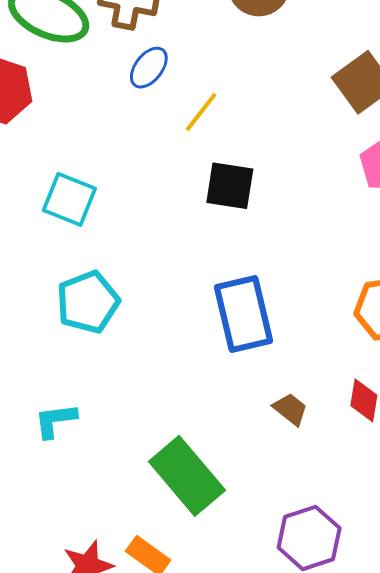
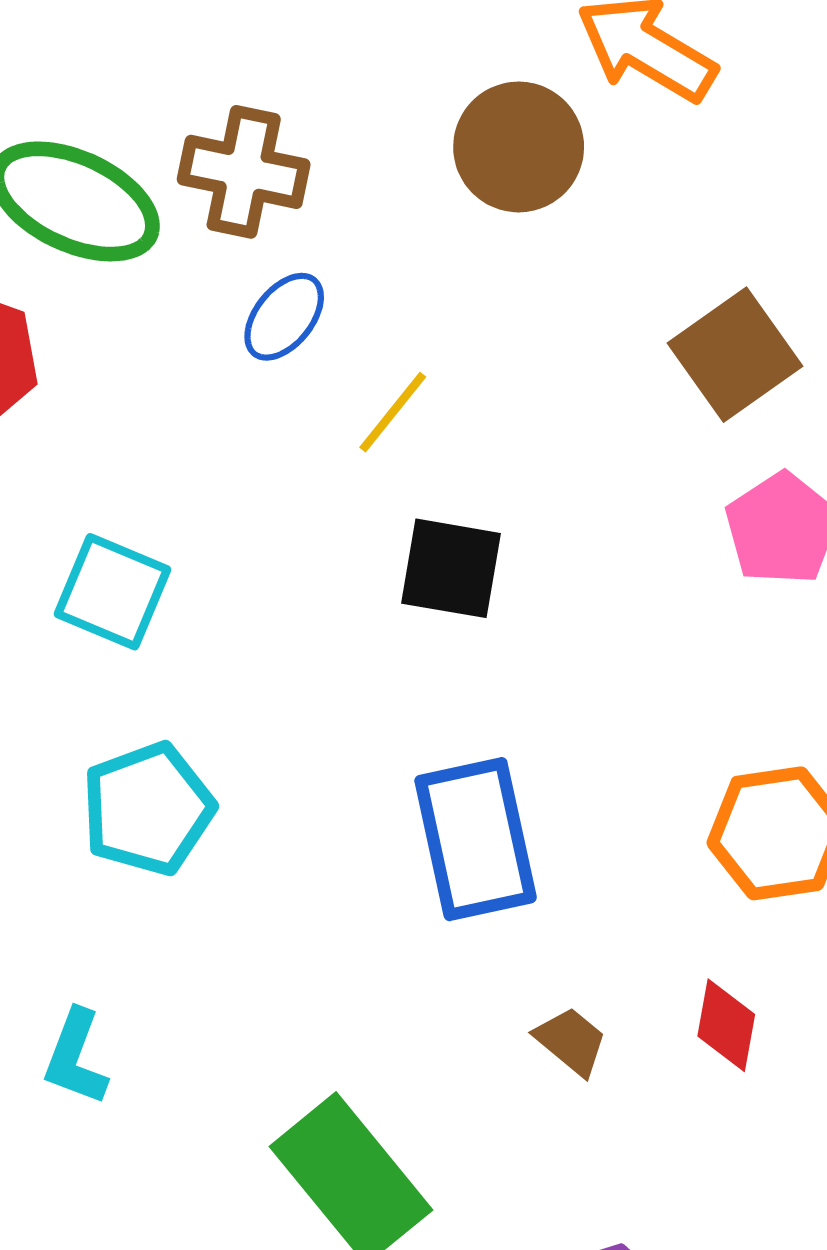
cyan L-shape: (55, 420) -> (76, 1057), turned -63

